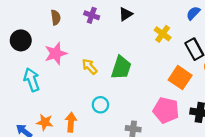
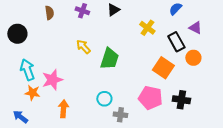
pink star: (56, 53) -> (52, 80), moved
yellow arrow: (90, 67) -> (83, 47), moved
cyan circle: (100, 105) -> (104, 99), moved
orange star: (45, 122) -> (32, 93), moved

